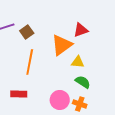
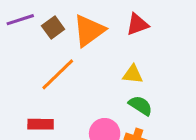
orange triangle: (62, 45) -> (89, 31), moved
orange line: (30, 62) -> (58, 74), turned 35

